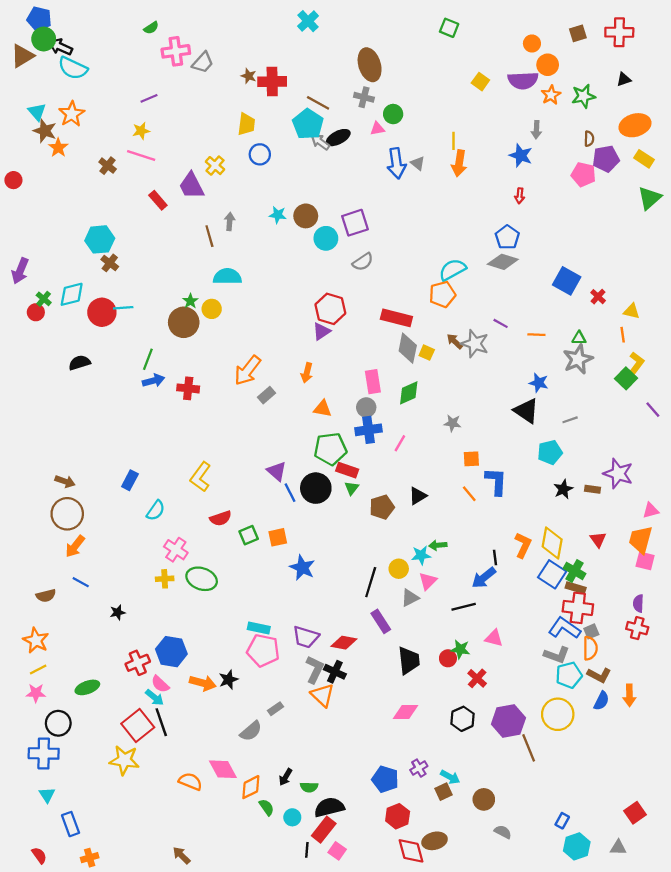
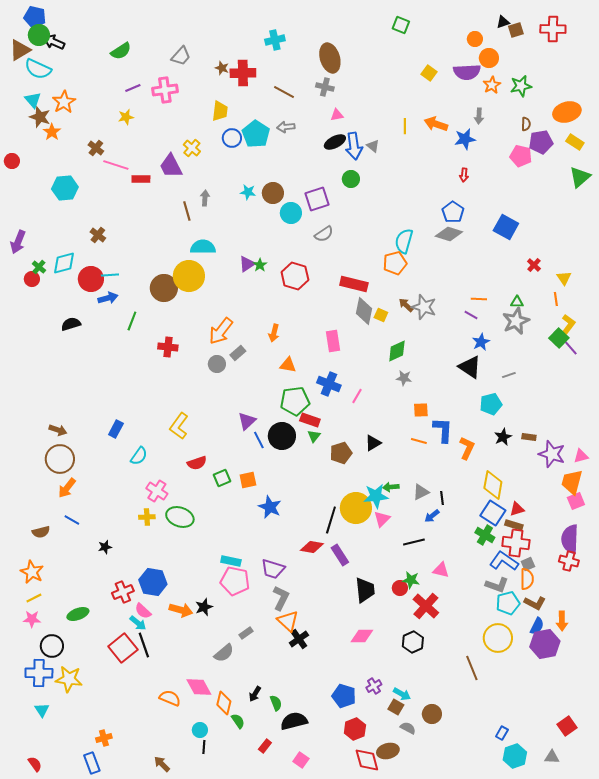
cyan cross: (308, 21) -> (275, 40), moved, turned 30
green semicircle: (151, 28) -> (121, 51), moved, size x1.5
pink cross: (176, 51) -> (165, 90), moved
cyan semicircle: (73, 68) -> (38, 69), moved
black triangle: (624, 79) -> (503, 22), moved
green circle: (393, 114) -> (351, 179), moved
cyan pentagon: (308, 124) -> (256, 134), moved
black ellipse: (338, 138) -> (335, 142), moved
gray arrow: (320, 142) -> (286, 127), turned -42
pink line: (141, 155) -> (116, 165), moved
blue star: (521, 155) -> (465, 139), turned -30
orange arrow: (459, 163) -> (436, 124), moved, turned 100
red rectangle: (158, 200) -> (141, 179), turned -48
cyan hexagon: (100, 239) -> (65, 188), moved
cyan semicircle: (452, 270) -> (404, 241), turned -45
blue square: (567, 281) -> (506, 227), moved
green star: (190, 301) -> (260, 265), moved
yellow circle: (212, 309) -> (189, 276), size x1.8
yellow triangle: (632, 311) -> (564, 278), turned 42
purple line: (501, 323) -> (471, 315), moved
purple triangle: (321, 331) -> (247, 264), moved
blue arrow: (153, 381) -> (108, 298), moved
blue star: (539, 383) -> (481, 342), turned 30
green diamond: (409, 393) -> (397, 351), moved
gray circle: (366, 407) -> (217, 364), moved
purple line: (653, 410) -> (571, 348), moved
blue cross: (368, 430) -> (329, 384), turned 30
purple triangle: (277, 471) -> (247, 421), turned 36
purple star: (618, 474) -> (552, 454), moved
orange line: (469, 494) -> (419, 441), turned -35
red triangle: (598, 540) -> (517, 509), moved, turned 49
orange L-shape: (523, 545) -> (467, 448), moved
cyan star: (421, 555) -> (376, 496), size x1.4
pink square: (645, 561) -> (576, 501), turned -36
yellow circle: (399, 569) -> (356, 508), size x1.8
green cross: (575, 571) -> (485, 535), moved
blue arrow: (484, 578) -> (432, 516), size x0.7
gray triangle: (410, 598) -> (421, 492), moved
purple semicircle: (638, 603) -> (570, 539), size x1.8
red diamond: (344, 643) -> (312, 547), moved
black cross: (335, 672) -> (299, 639), moved, turned 30
red cross: (477, 678) -> (426, 606), size x1.5
purple hexagon: (508, 721) -> (545, 644), moved
yellow star: (124, 760) -> (69, 679), moved
orange diamond: (251, 787) -> (224, 703), turned -50
green semicircle: (309, 787) -> (276, 703), turned -112
brown square: (443, 792) -> (396, 707), turned -35
cyan circle: (292, 817) -> (200, 730), moved
blue rectangle: (71, 824) -> (92, 763), moved
red rectangle: (324, 830) -> (265, 746), moved, size x0.6
gray semicircle: (503, 832) -> (408, 728), moved
black line: (307, 850) -> (204, 747), moved
orange cross: (90, 858) -> (104, 738), moved

